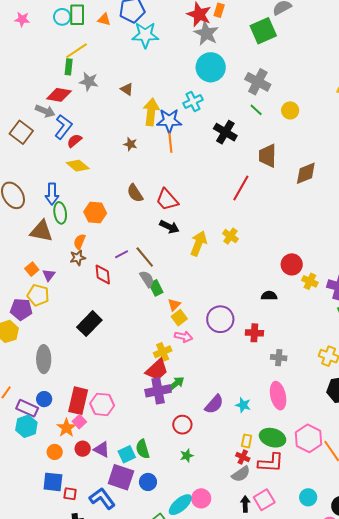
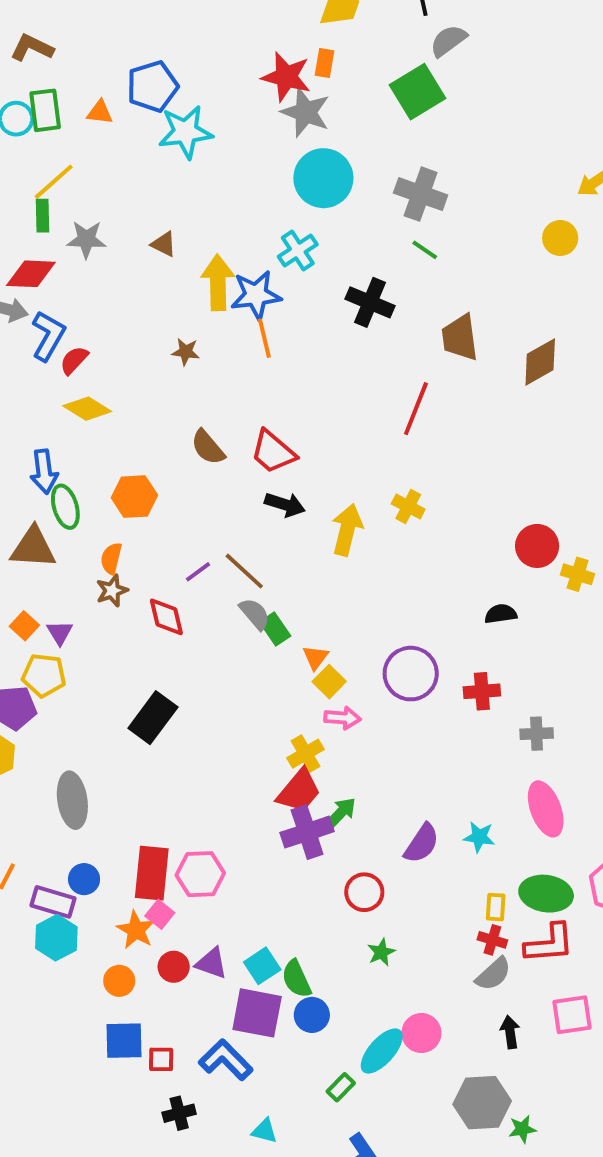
yellow circle: (290, 110) -> (560, 238), moved
green semicircle: (143, 449) -> (296, 979), moved
pink square: (264, 500) -> (572, 1015), moved, turned 30

